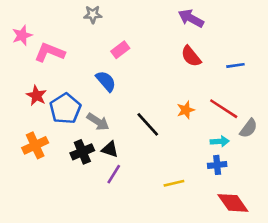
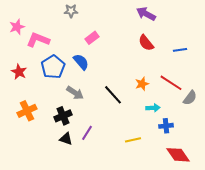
red star: (36, 96) -> (19, 72), moved
blue pentagon: (65, 109) -> (53, 67), moved
cyan arrow: (220, 141) -> (153, 108), moved
black triangle: (110, 149) -> (66, 139), moved

